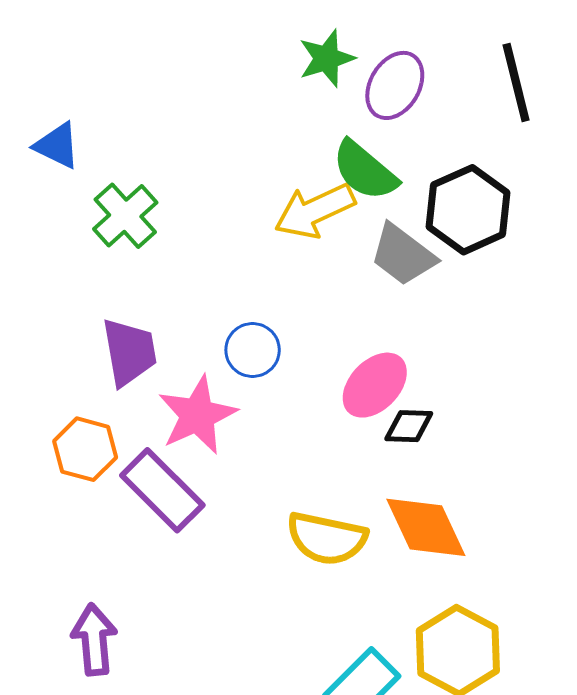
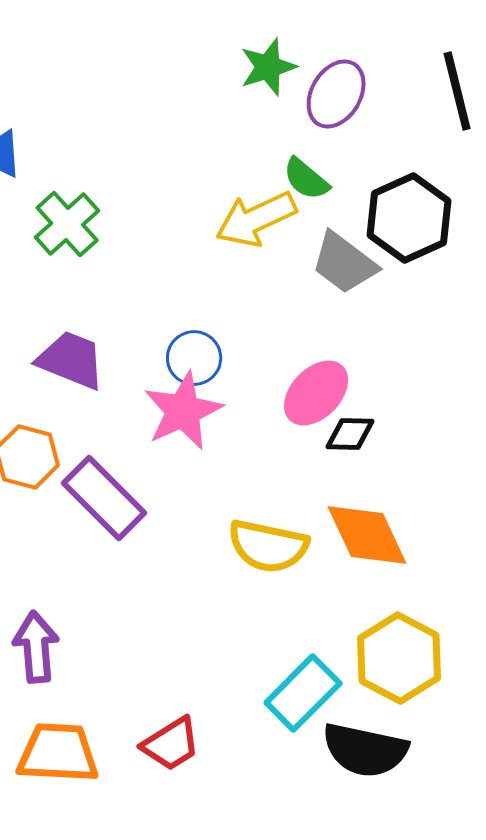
green semicircle: (365, 171) -> (306, 179), size x0.7
purple trapezoid: (129, 352) -> (71, 360), turned -58
pink star: (197, 415) -> (183, 411), moved

